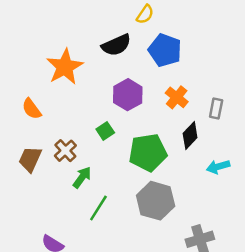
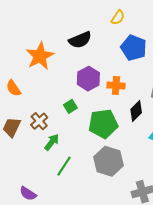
yellow semicircle: (145, 14) -> (118, 18), moved
blue pentagon: (165, 50) -> (134, 48), moved
orange cross: (177, 97) -> (116, 86), moved, turned -36

